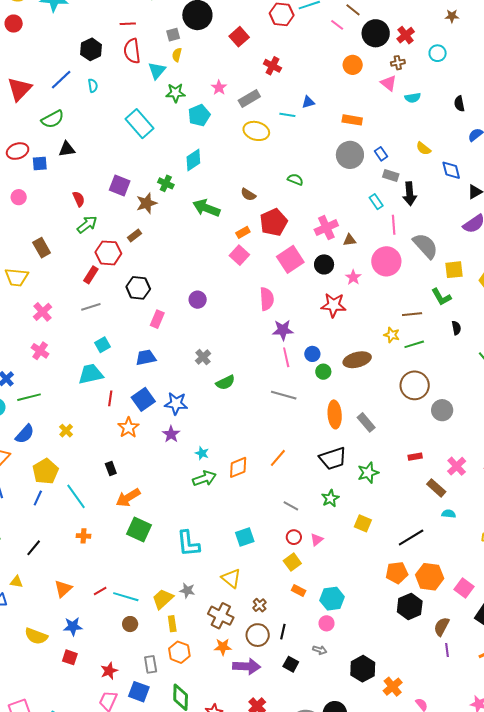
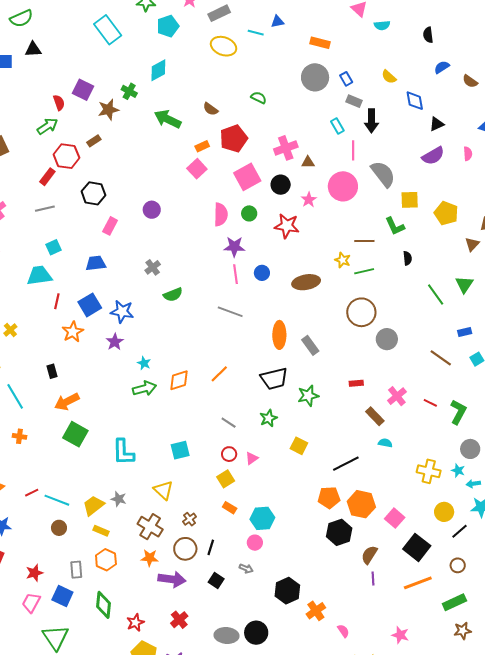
red semicircle: (79, 199) -> (59, 103), moved
green circle: (323, 372) -> (249, 213), moved
yellow rectangle: (172, 624) -> (101, 531), turned -63

